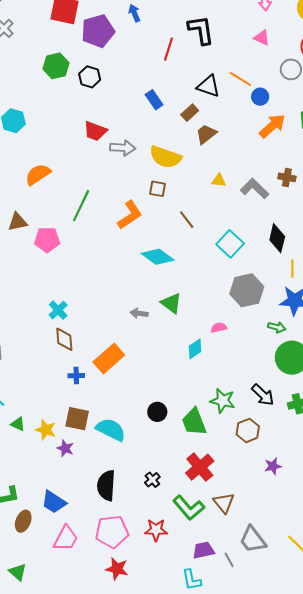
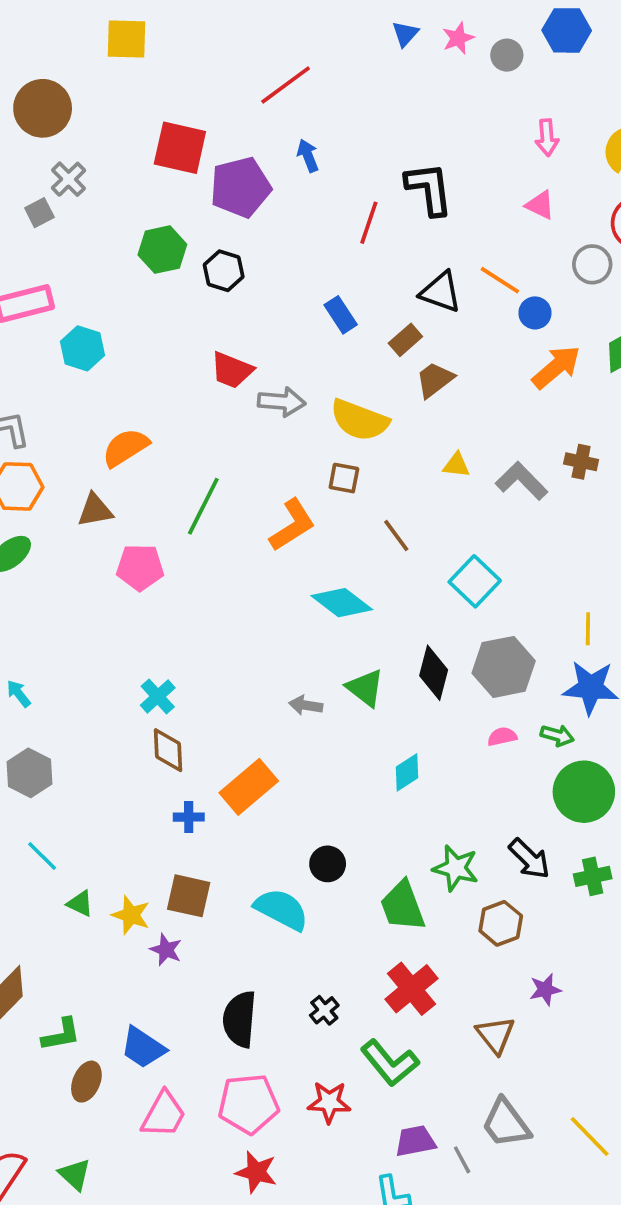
brown triangle: (18, 222) -> (95, 510), moved
black diamond: (277, 238) -> (434, 673), moved
pink semicircle: (219, 328) -> (502, 737), moved
black circle: (157, 412) -> (328, 864), moved
cyan semicircle: (111, 430) -> (281, 909), moved
brown triangle: (224, 503) -> (495, 1035), moved

